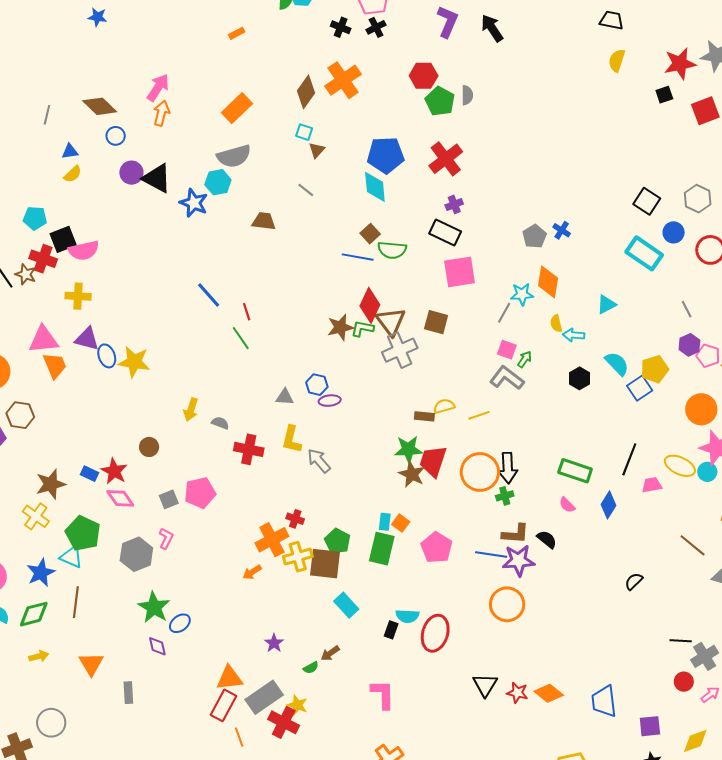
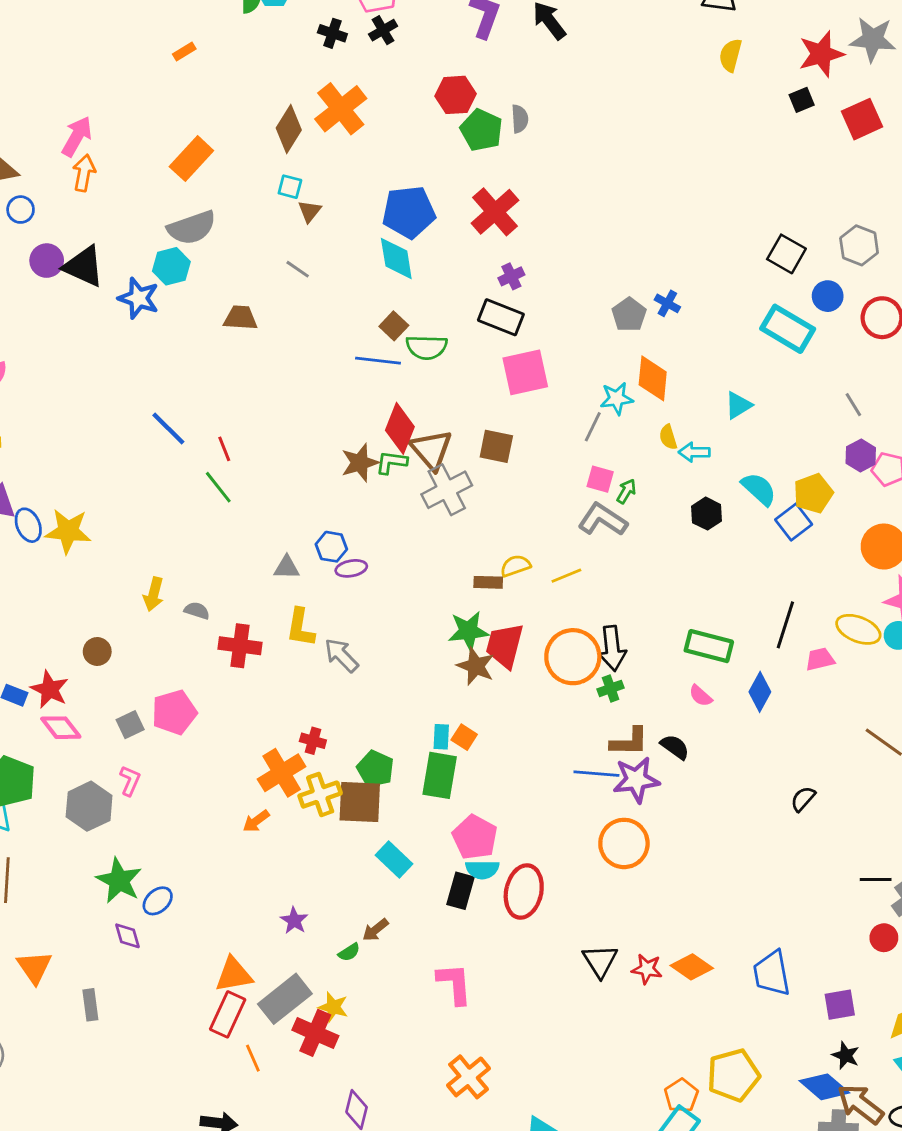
pink pentagon: (437, 548) -> (475, 837), moved
black rectangle: (391, 630) -> (461, 891), size x1.4

